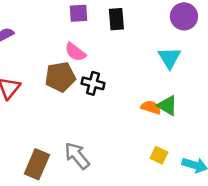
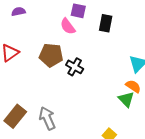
pink semicircle: (75, 52) -> (68, 26), moved
orange semicircle: (151, 107) -> (133, 86), moved

